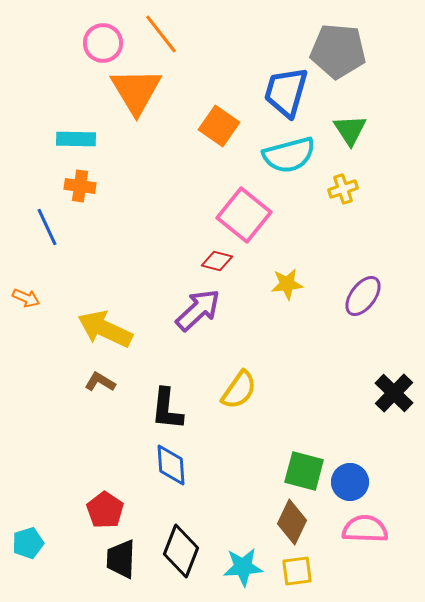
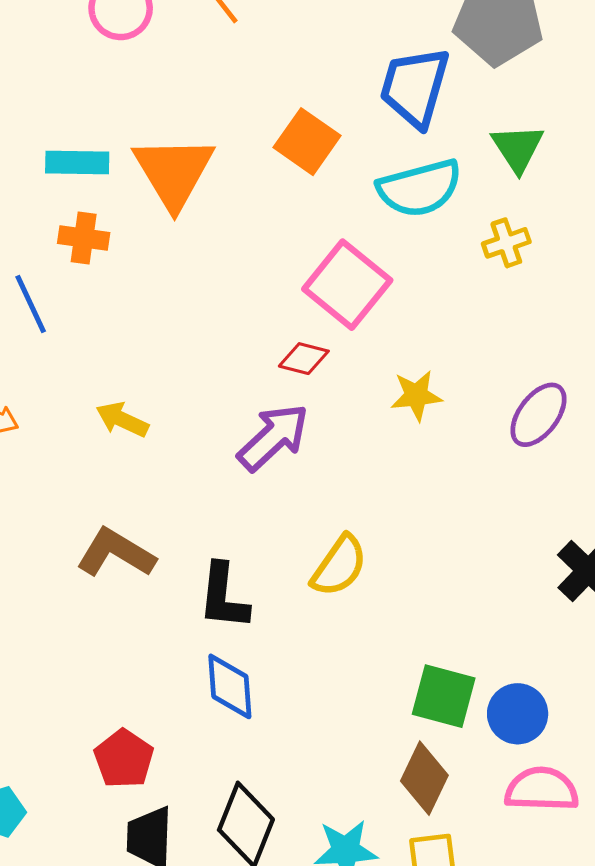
orange triangle: (136, 91) -> (174, 172), moved
yellow arrow: (105, 329) -> (122, 420), moved, size x0.6
brown L-shape: (100, 382) -> (116, 553), size x1.6

